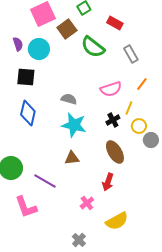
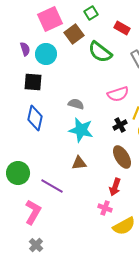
pink cross: (87, 203) -> (105, 208), moved, turned -32
pink L-shape: (26, 207) -> (33, 212), turned -130
gray cross: (79, 240) -> (36, 245), moved

